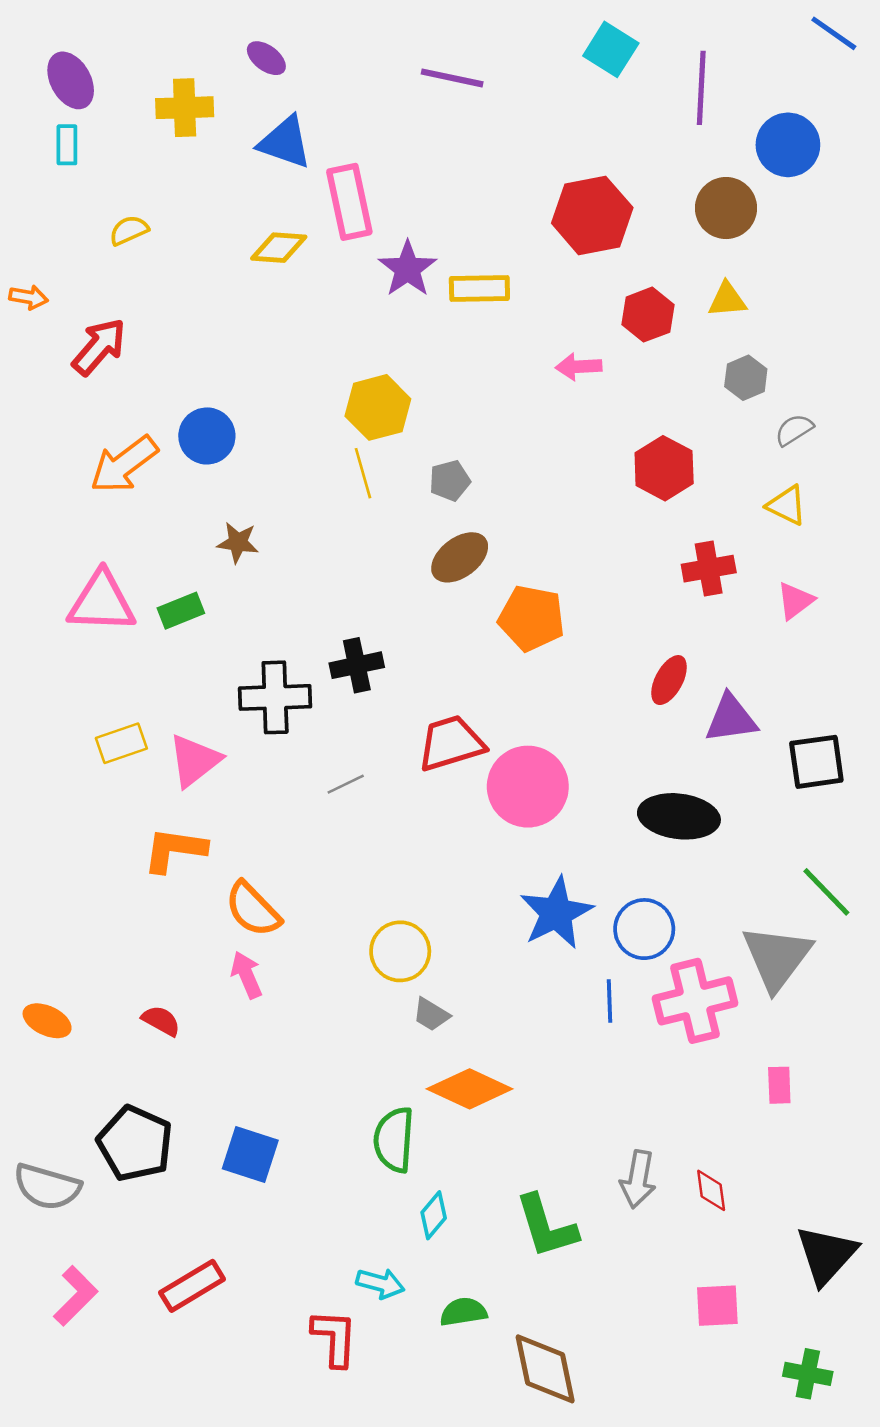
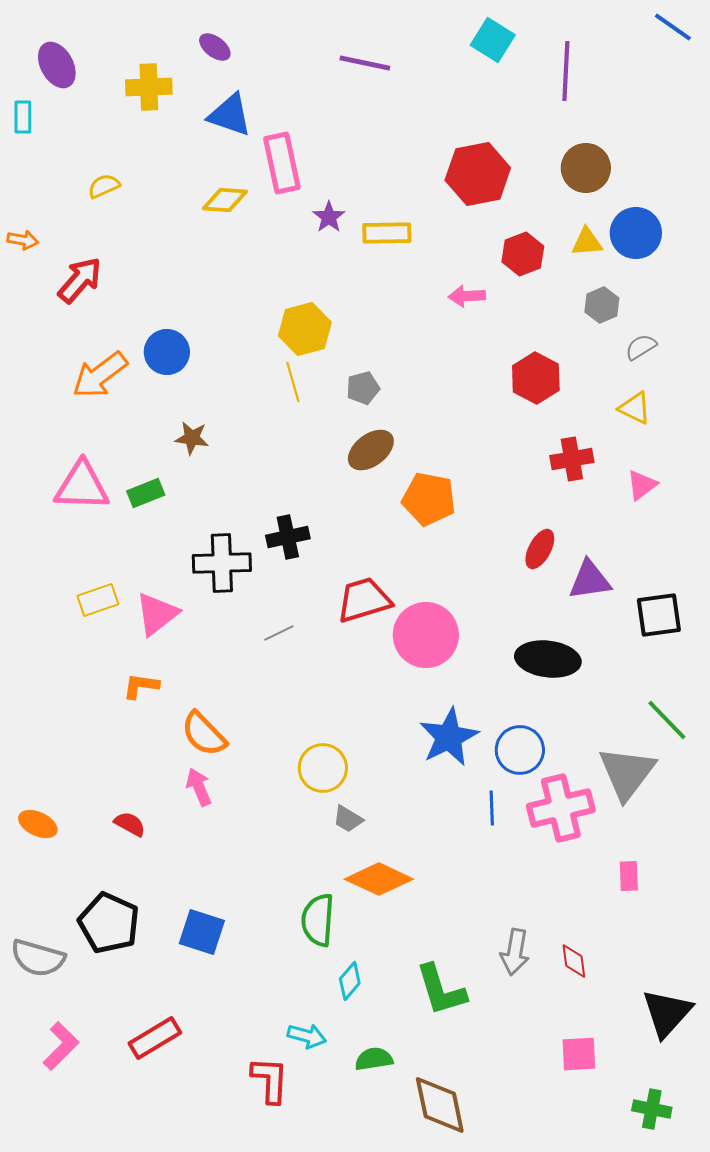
cyan rectangle: (67, 145) -> (23, 117), moved
blue circle: (788, 145) -> (636, 233), moved
purple star: (408, 269) -> (329, 217), size x0.7
orange L-shape: (175, 850) -> (141, 686), size x0.7

